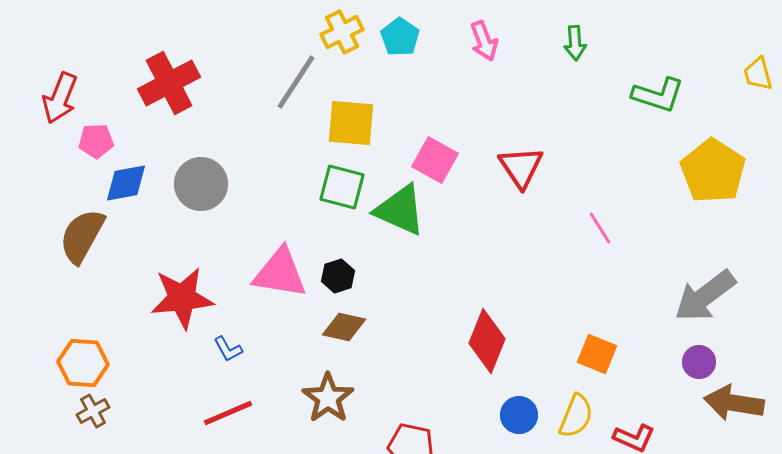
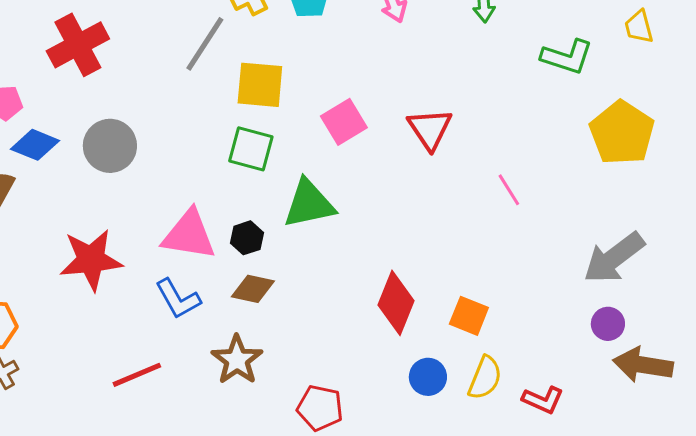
yellow trapezoid: (758, 74) -> (639, 27), moved
pink square: (435, 160) -> (344, 122), turned 30
blue diamond: (126, 183) -> (35, 145), turned 33
green triangle: (400, 210) -> (309, 204), moved, turned -36
blue L-shape: (228, 349) -> (178, 299), moved, size x1.6
orange square: (597, 354) -> (469, 316), moved

